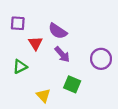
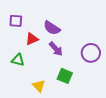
red triangle: (36, 43) -> (32, 39), turned 40
green triangle: (20, 67) -> (18, 60), turned 40

